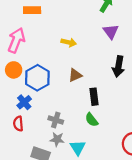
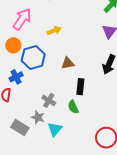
yellow arrow: (69, 42) -> (54, 31), moved, turned -48
gray cross: (56, 120) -> (49, 100), moved

